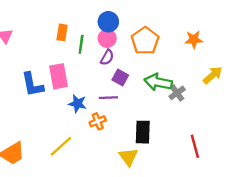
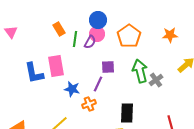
orange rectangle: (62, 32) -> (59, 29), turned -40
purple semicircle: (107, 57) -> (90, 42), moved
purple square: (120, 77) -> (108, 67), turned -32
green arrow: (158, 82) -> (140, 71), turned 65
purple line: (108, 98) -> (98, 84), turned -63

